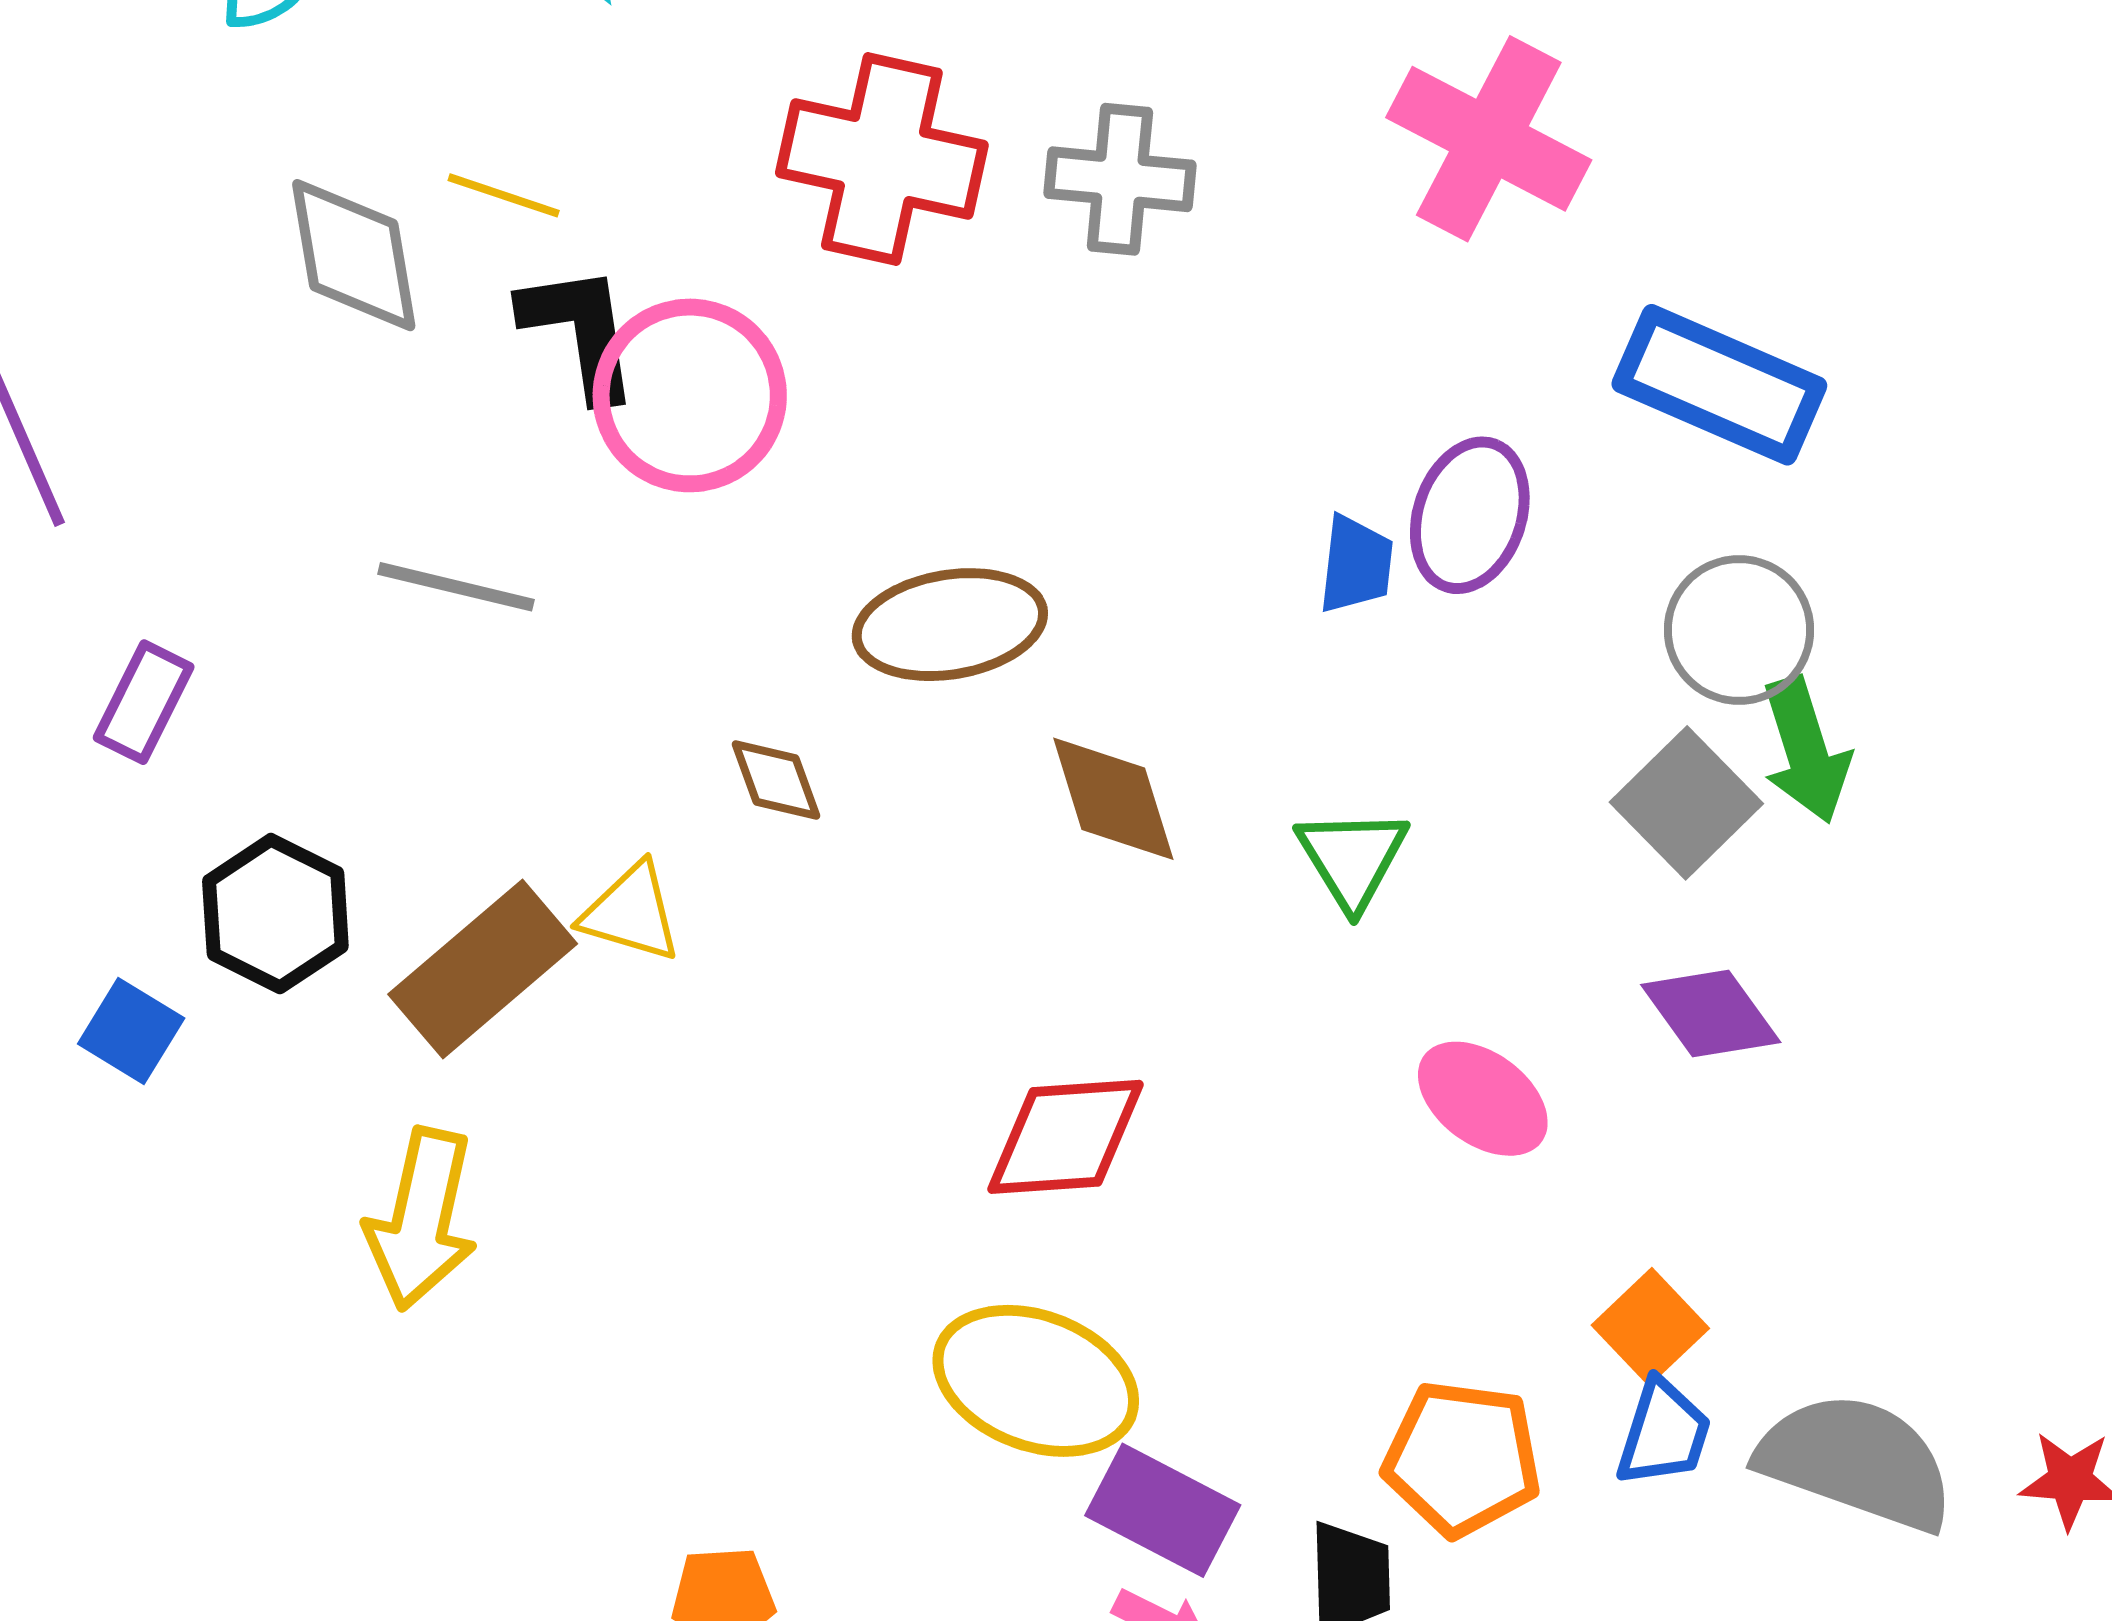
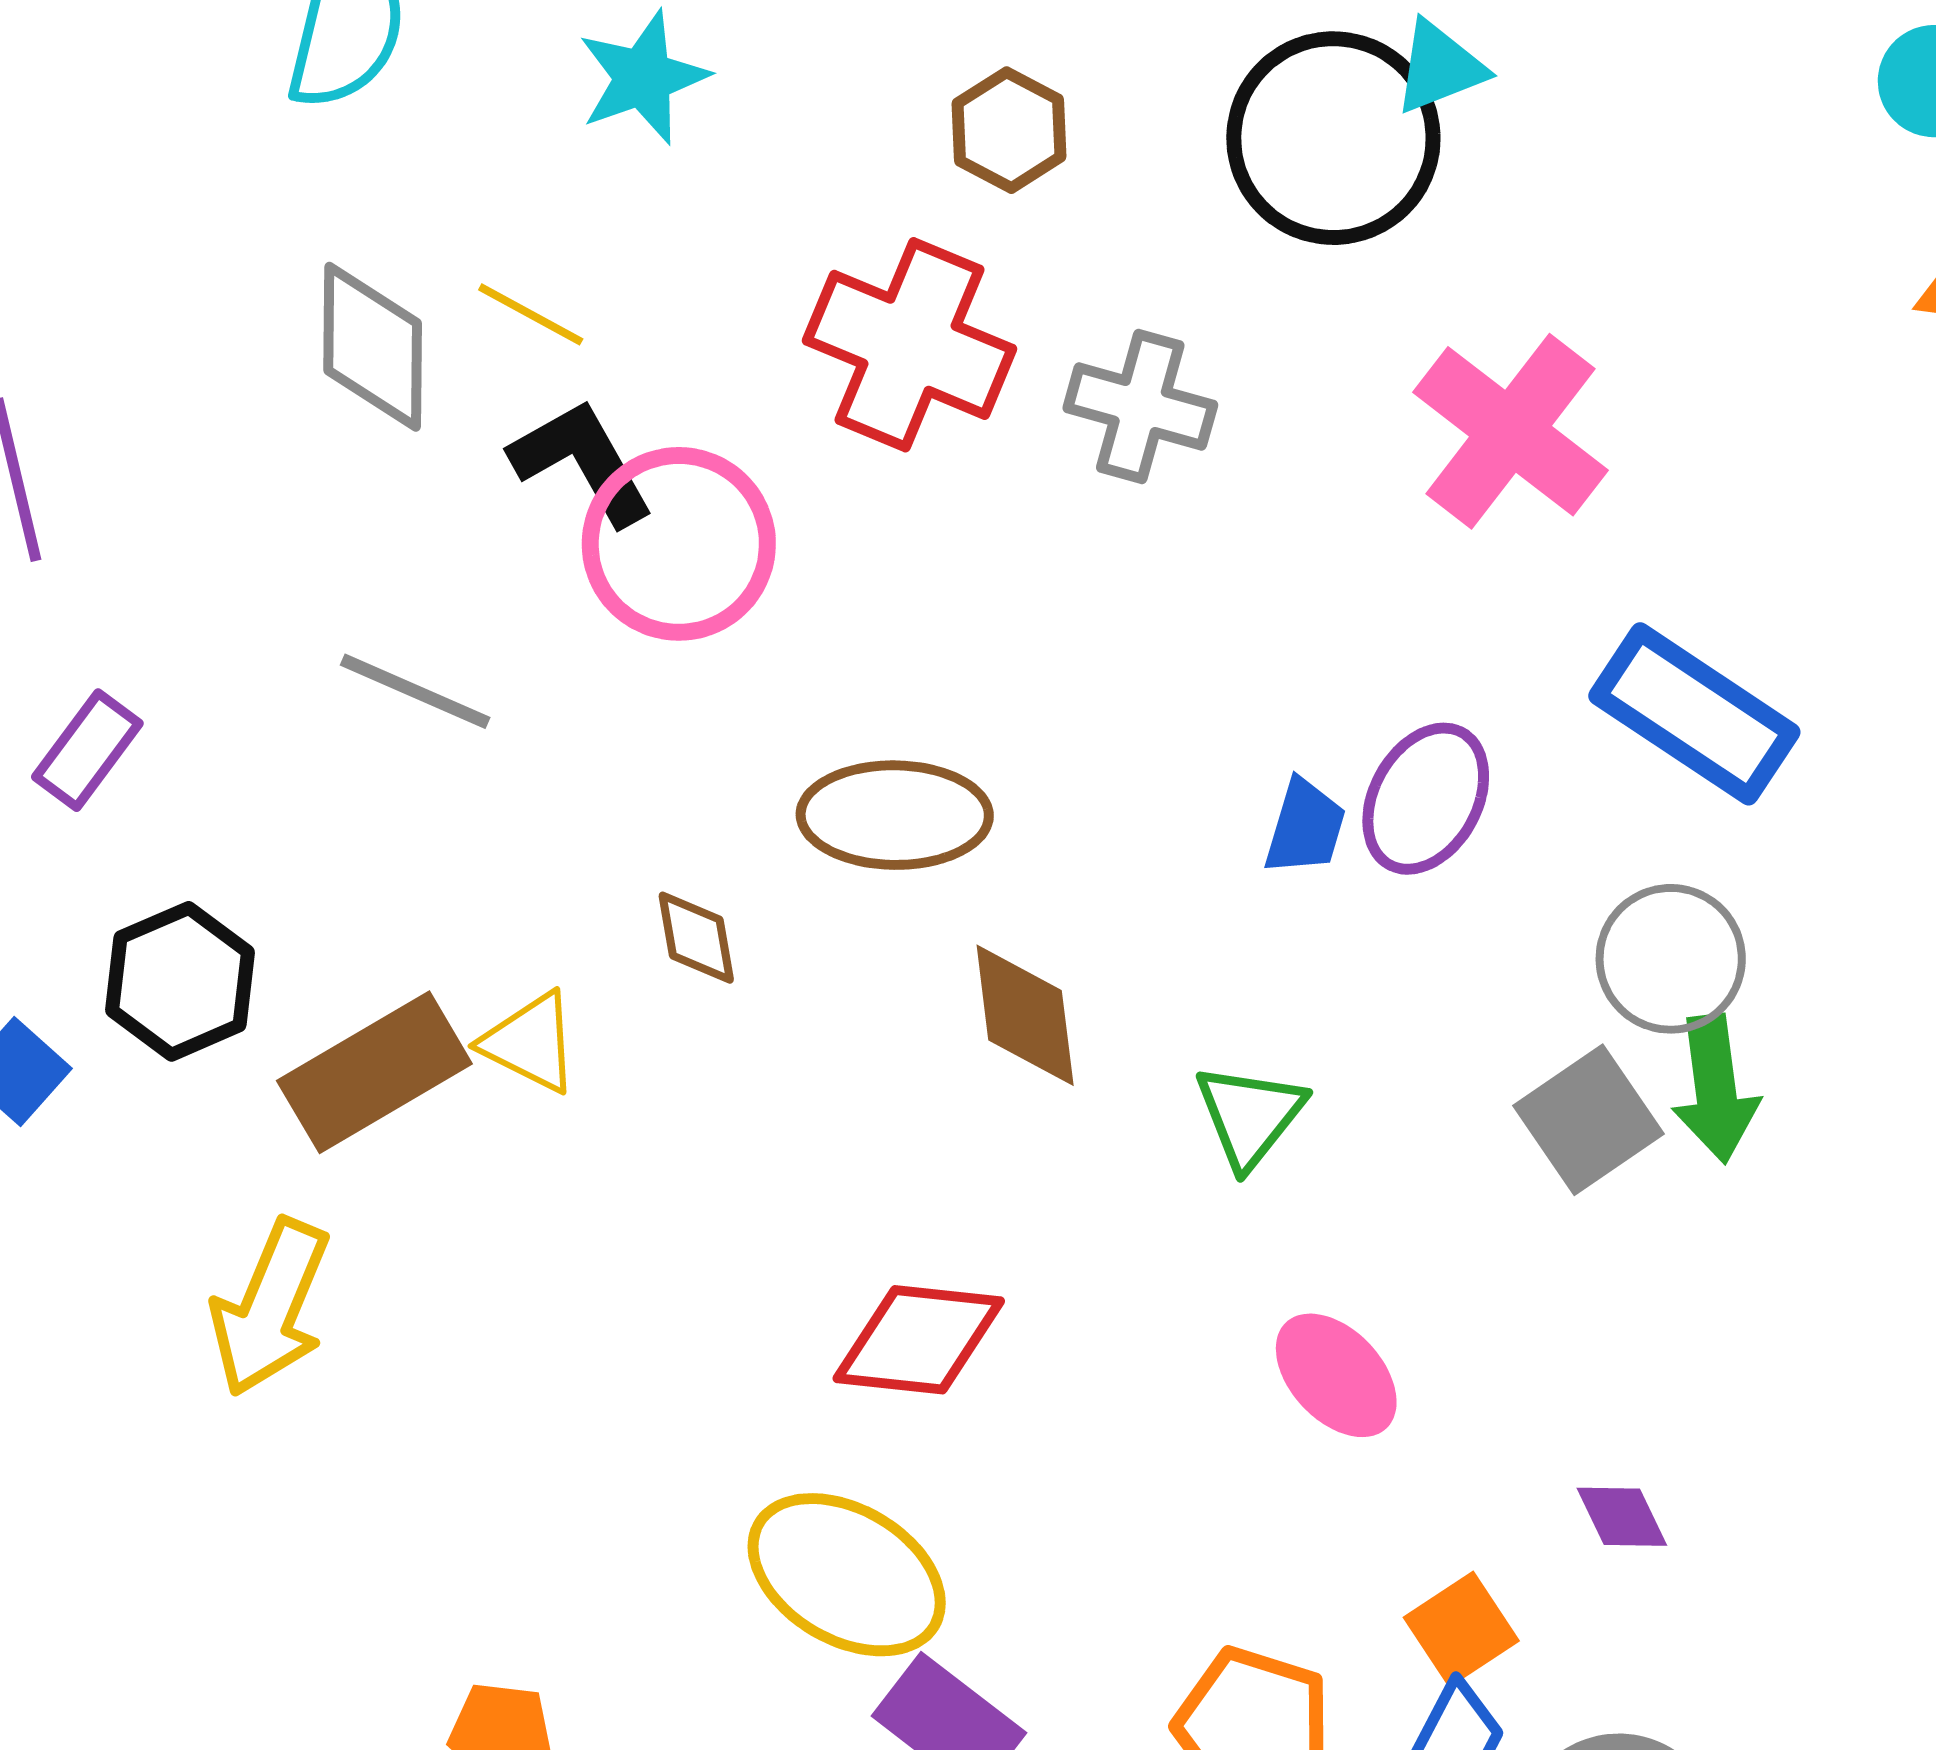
black L-shape: (580, 332) -> (582, 462), turned -31
purple diamond: (1711, 1013) -> (1622, 1517), moved, size x0.7

